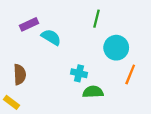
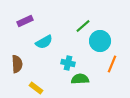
green line: (96, 19) -> (83, 26), moved, turned 35
cyan semicircle: (51, 37) -> (44, 42), moved, turned 120
yellow rectangle: (12, 102) -> (36, 88), moved

